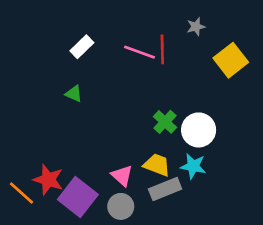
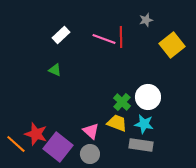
green cross: (165, 122) -> (122, 102), moved
gray rectangle: (165, 189) -> (141, 145), moved, turned 30

